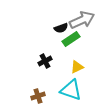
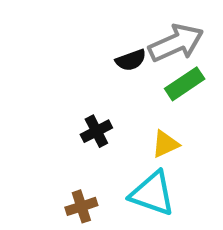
green rectangle: (71, 39) -> (185, 84), moved

